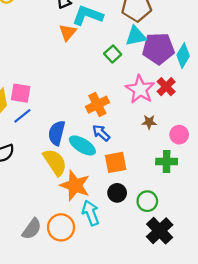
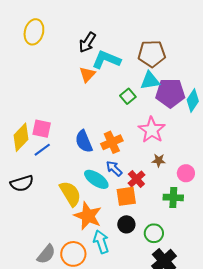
red cross: (166, 87) -> (136, 179), moved
blue semicircle: (57, 133) -> (84, 141), moved, turned -40

